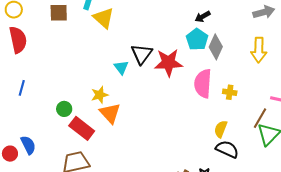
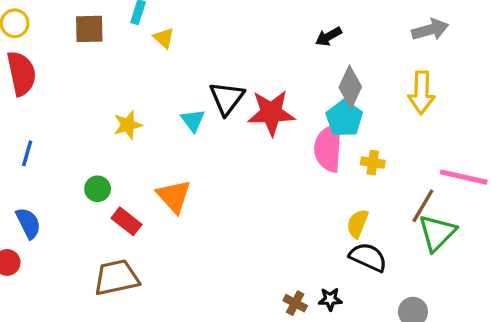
yellow triangle: (104, 18) -> (164, 38), size x0.6
cyan pentagon: (197, 39) -> (344, 118), moved
yellow star: (100, 95) -> (128, 125), moved
red rectangle: (82, 128) -> (126, 221), size x0.7
blue semicircle: (28, 145) -> (28, 223), moved

